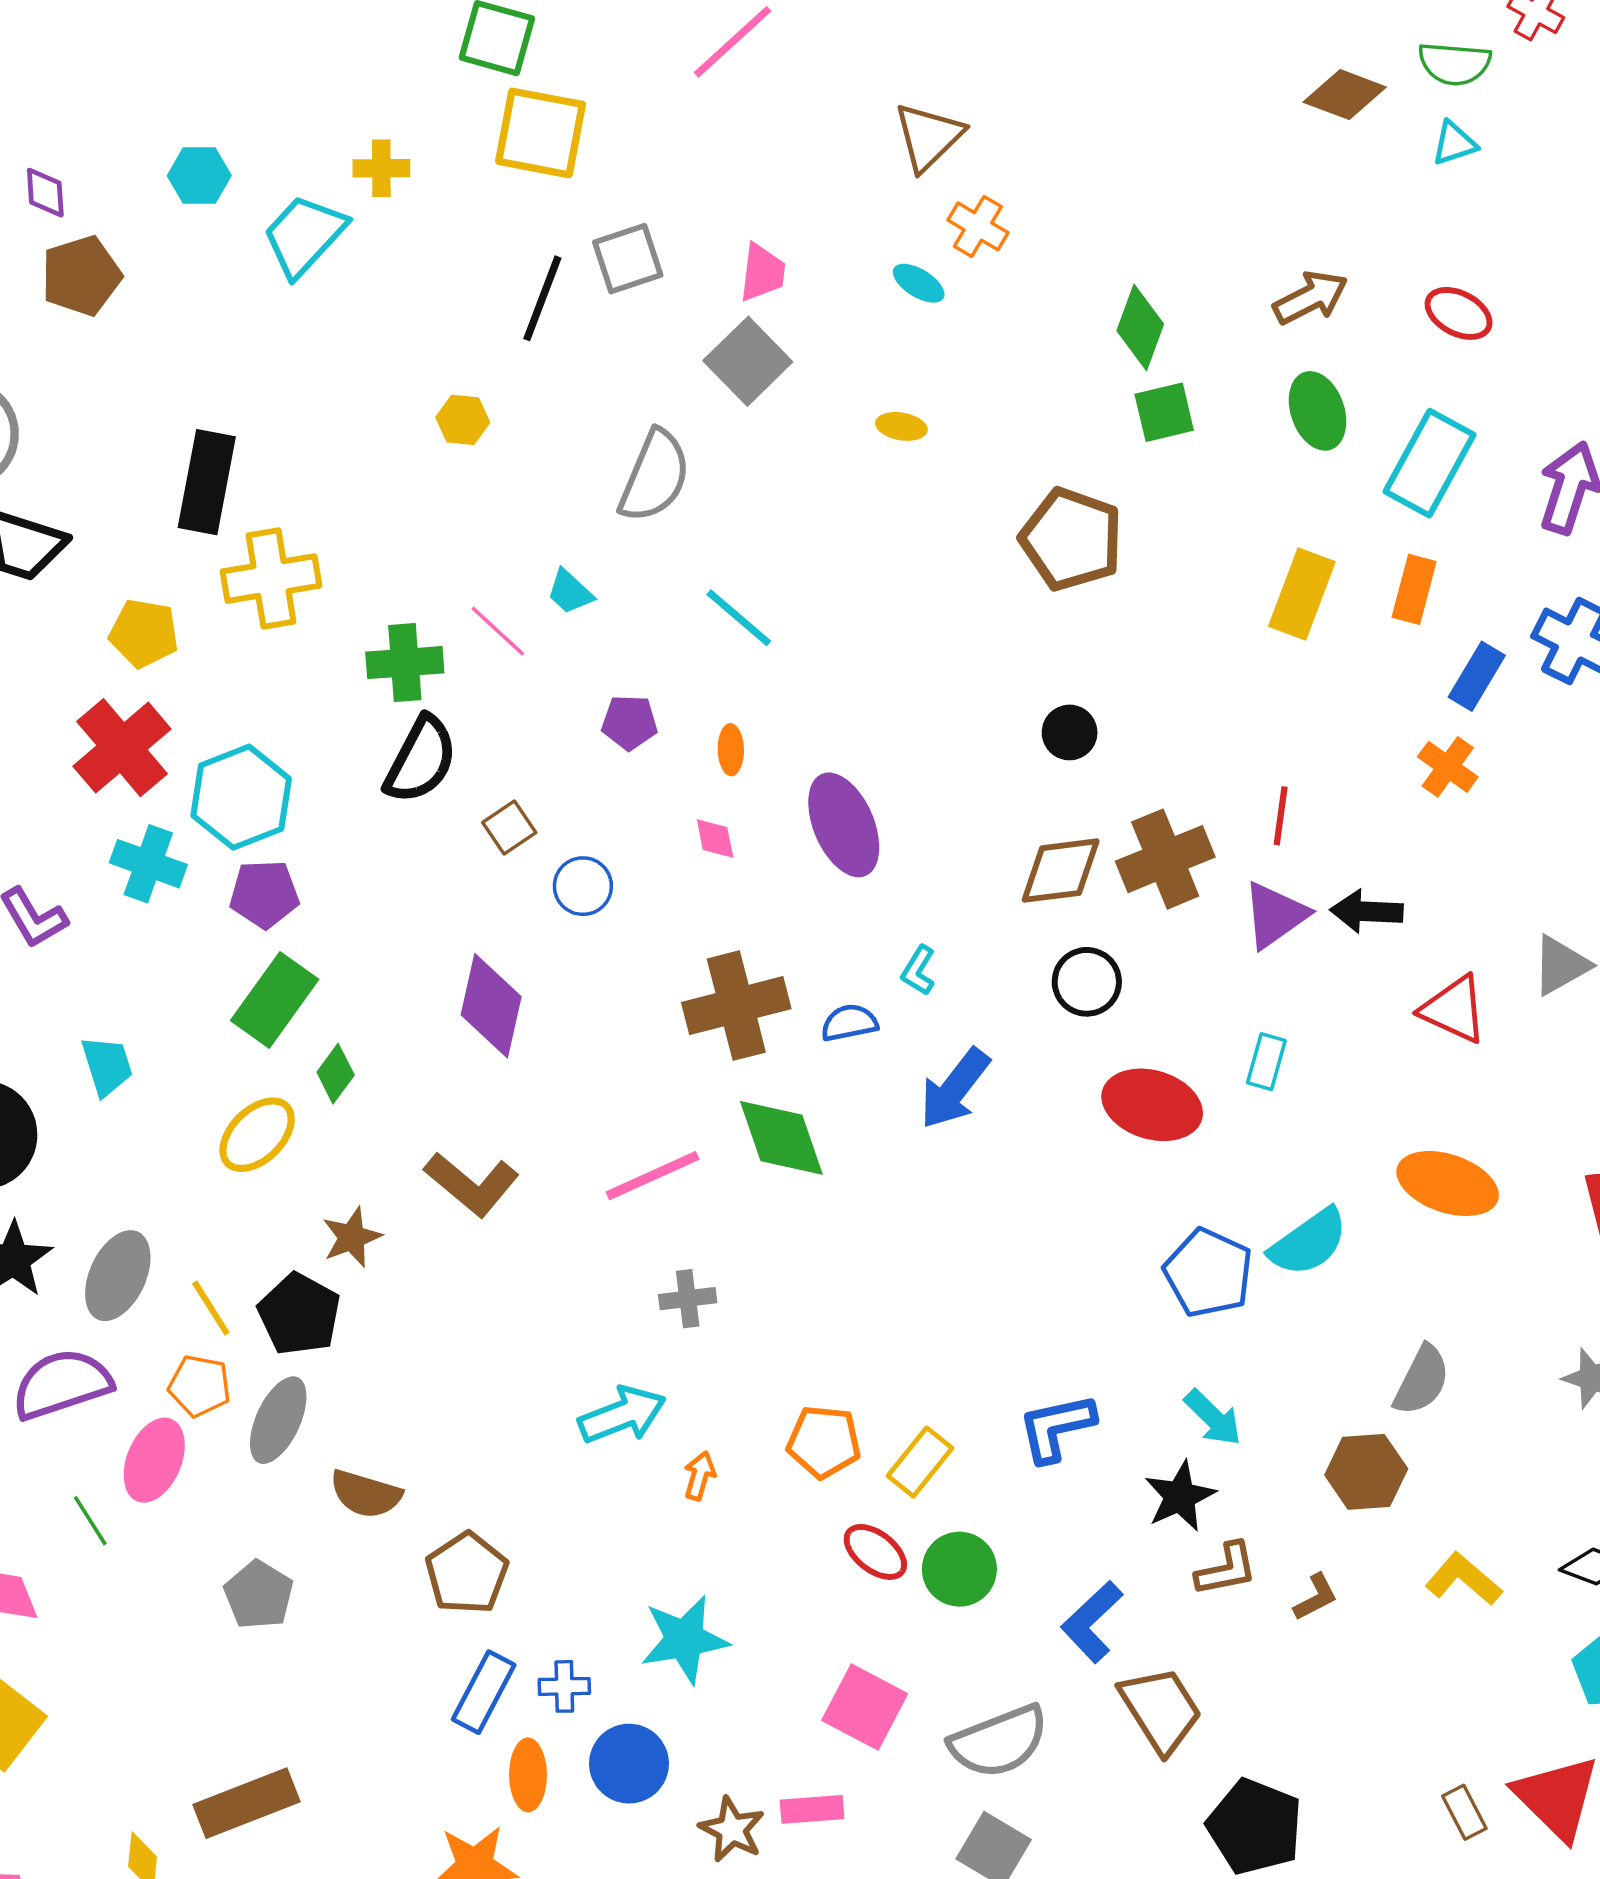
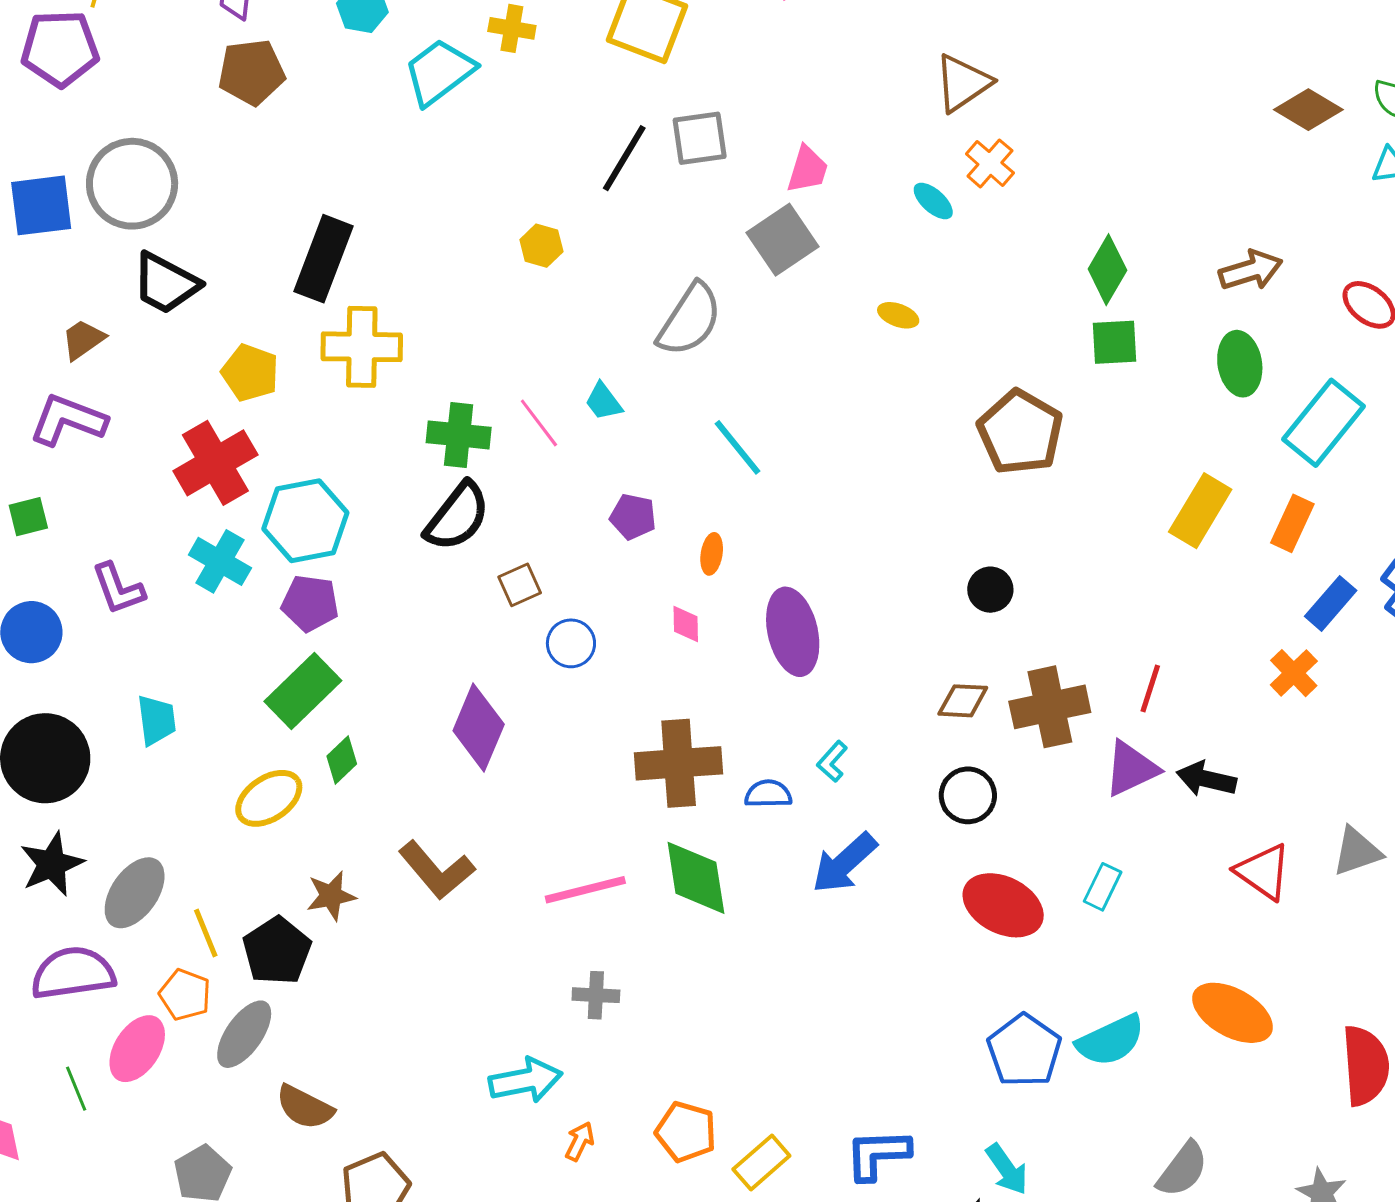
brown diamond: (1061, 871) -> (963, 701), size x0.7

